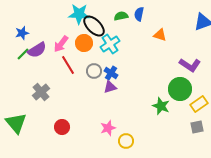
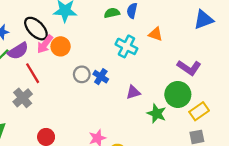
black ellipse: (94, 26) -> (36, 29), moved
orange circle: (84, 43) -> (61, 46), moved
cyan cross: (110, 44) -> (126, 46), moved, turned -30
red line: (68, 65) -> (33, 73), moved
purple triangle: (110, 87) -> (133, 92), moved

